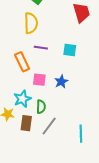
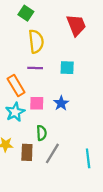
yellow semicircle: (31, 23) -> (36, 41), moved
cyan star: (22, 99) -> (15, 112), moved

